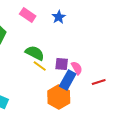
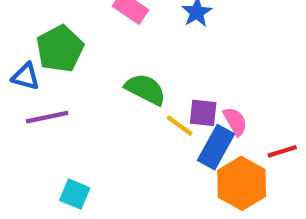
yellow line: (40, 66) -> (180, 126), moved
orange hexagon: (59, 97) -> (242, 183), moved

